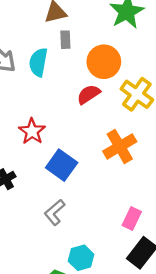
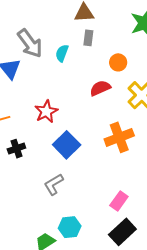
cyan semicircle: (38, 62) -> (62, 53), size x0.7
orange circle: (104, 62) -> (118, 62), size x0.6

